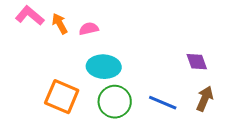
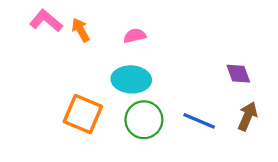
pink semicircle: (89, 29) -> (135, 36), moved

